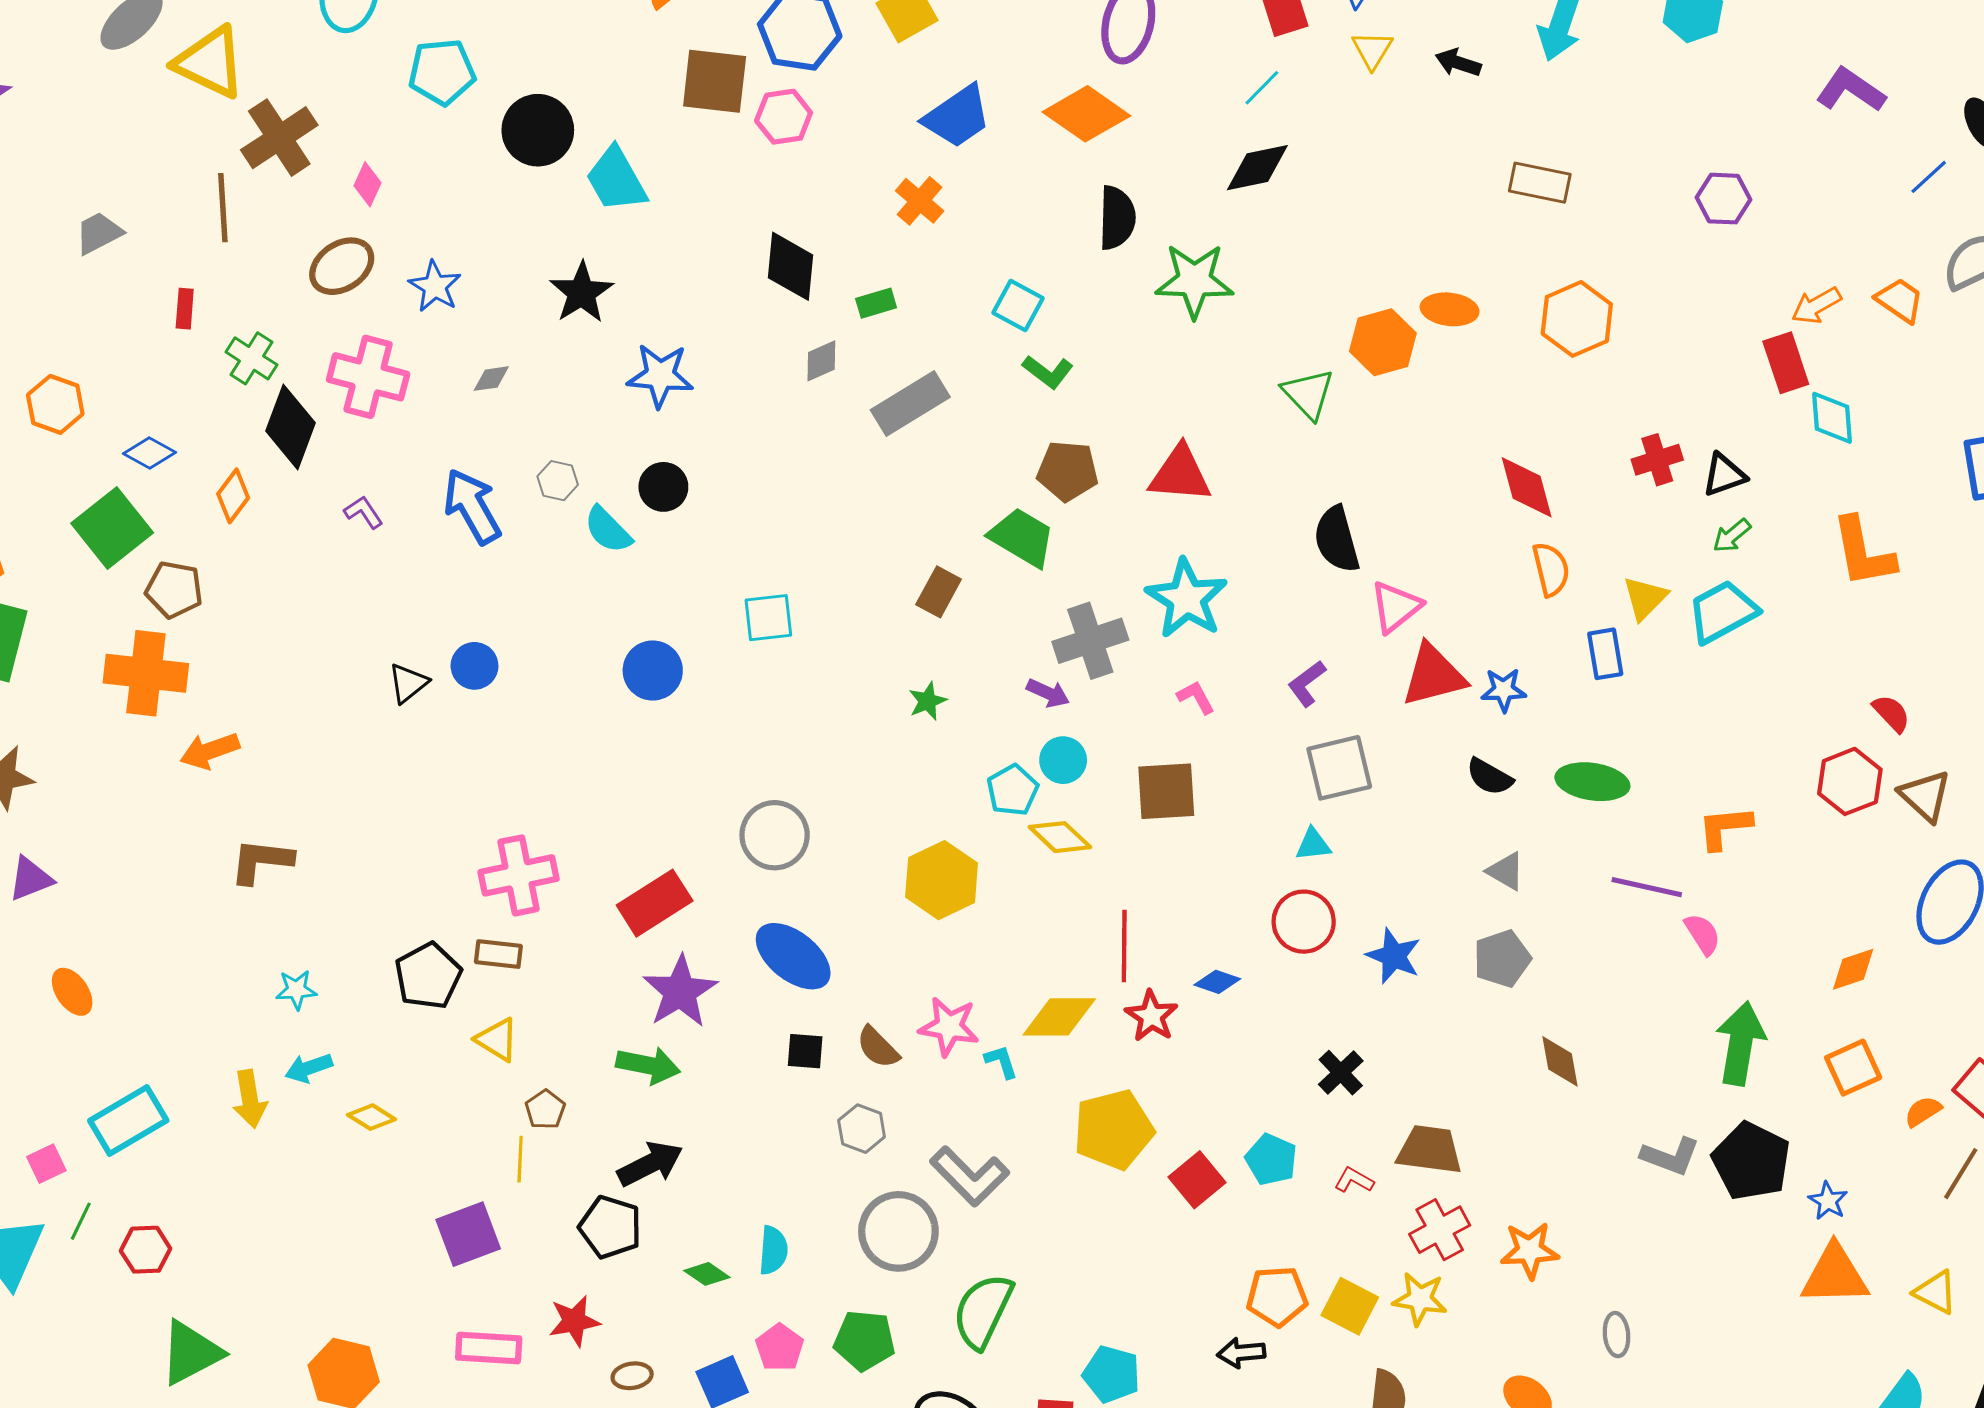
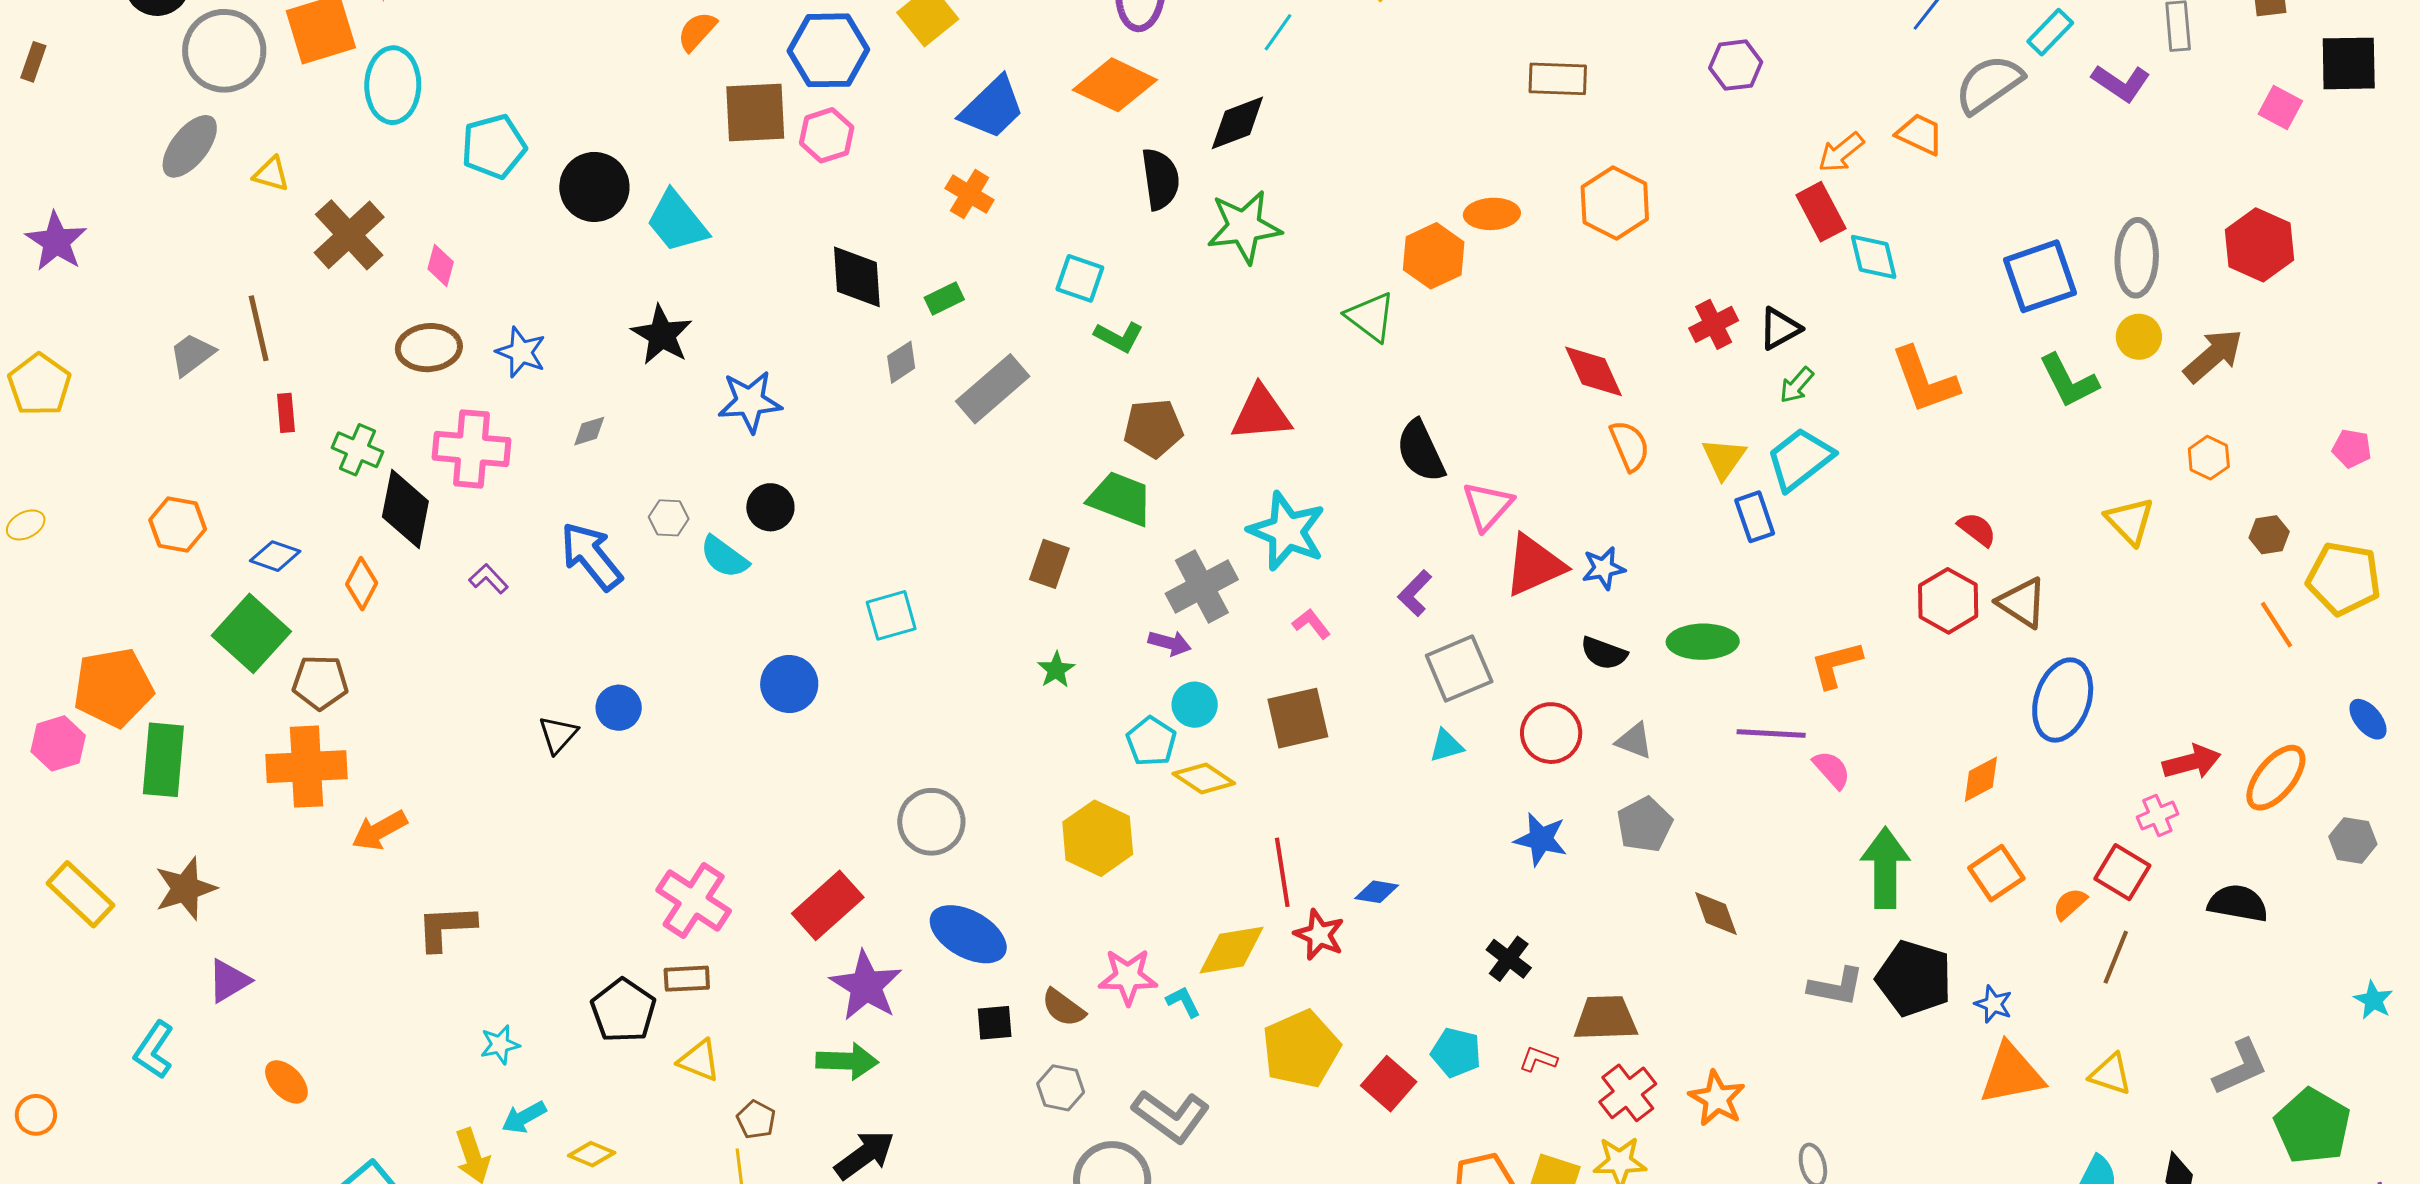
yellow triangle: (210, 62) -> (271, 174), size x0.5
black diamond: (1257, 168) -> (1237, 123), moved
brown line: (223, 208) -> (259, 328), moved
brown ellipse: (342, 266) -> (429, 348), turned 38
blue rectangle: (1605, 654) -> (1755, 517), moved
pink cross: (519, 875) -> (694, 901), turned -36
red circle: (1304, 922) -> (1551, 733), moved
orange star: (1530, 1250) -> (1717, 1098), turned -30

